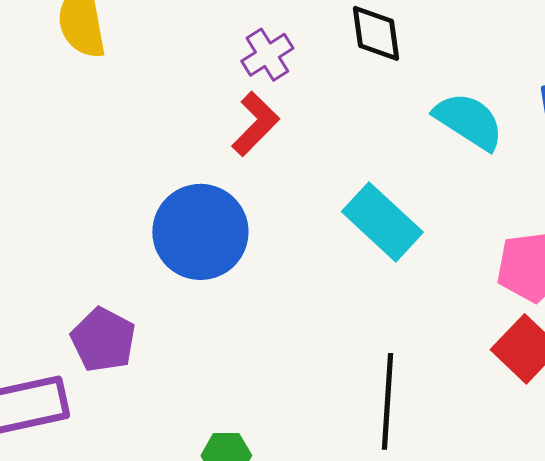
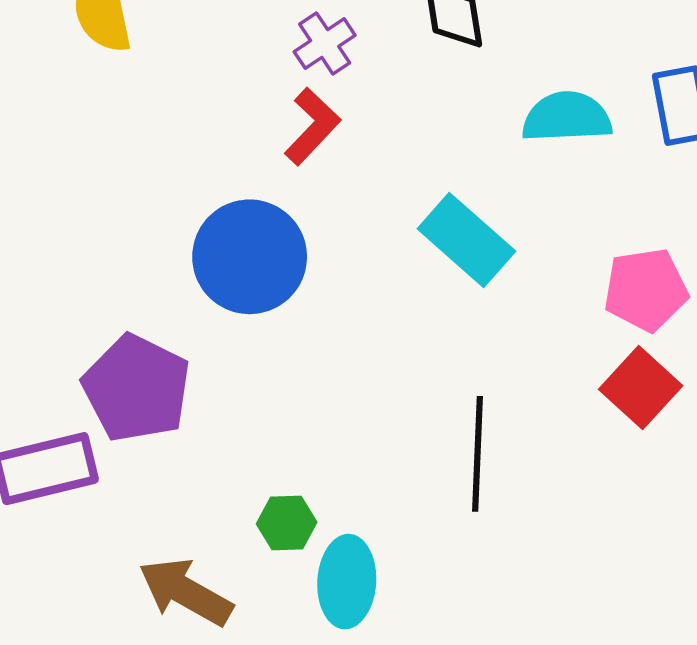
cyan semicircle: (469, 121) -> (567, 117), turned -34
purple pentagon: (103, 340) -> (137, 388), size x1.4

